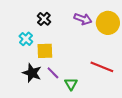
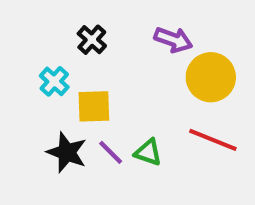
yellow circle: (108, 23) -> (211, 77), moved
green triangle: (71, 84) -> (148, 152), moved, turned -40

